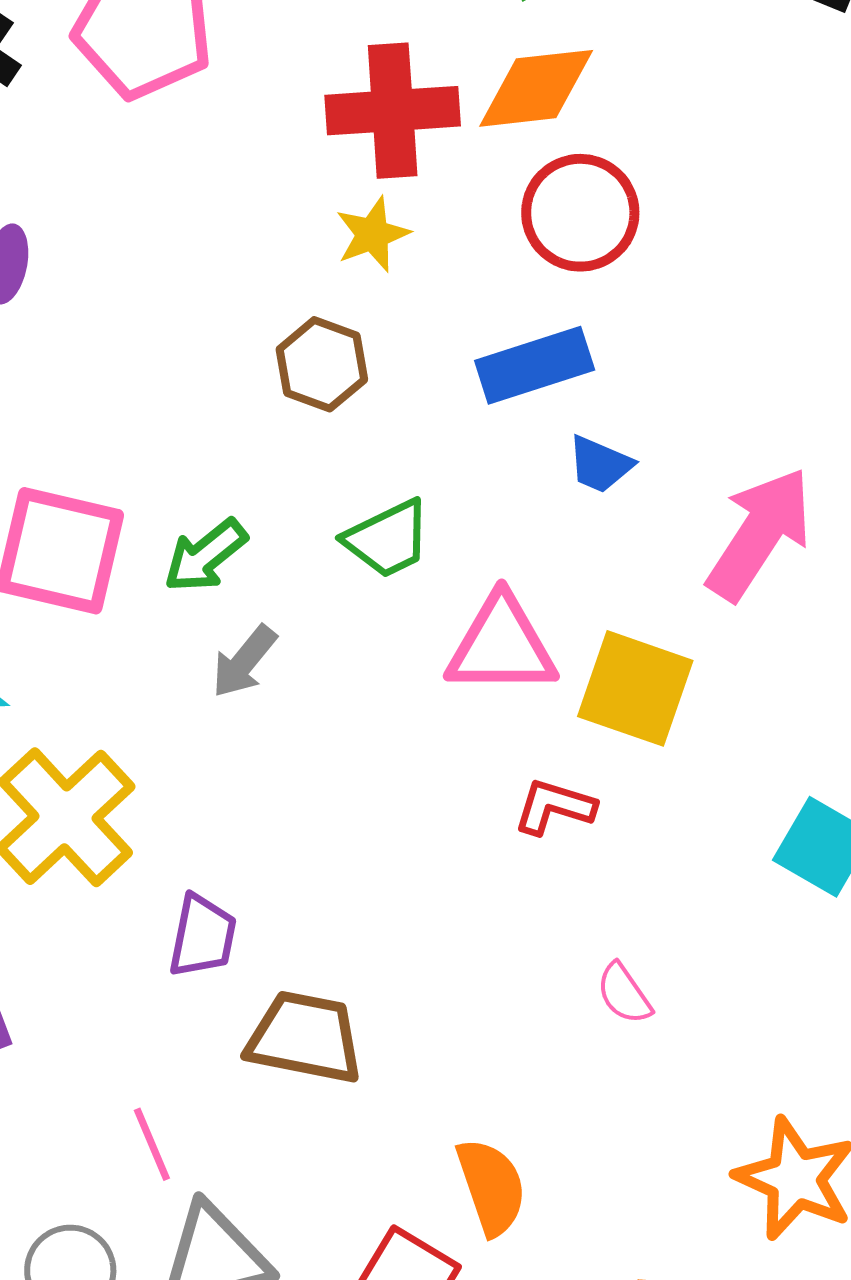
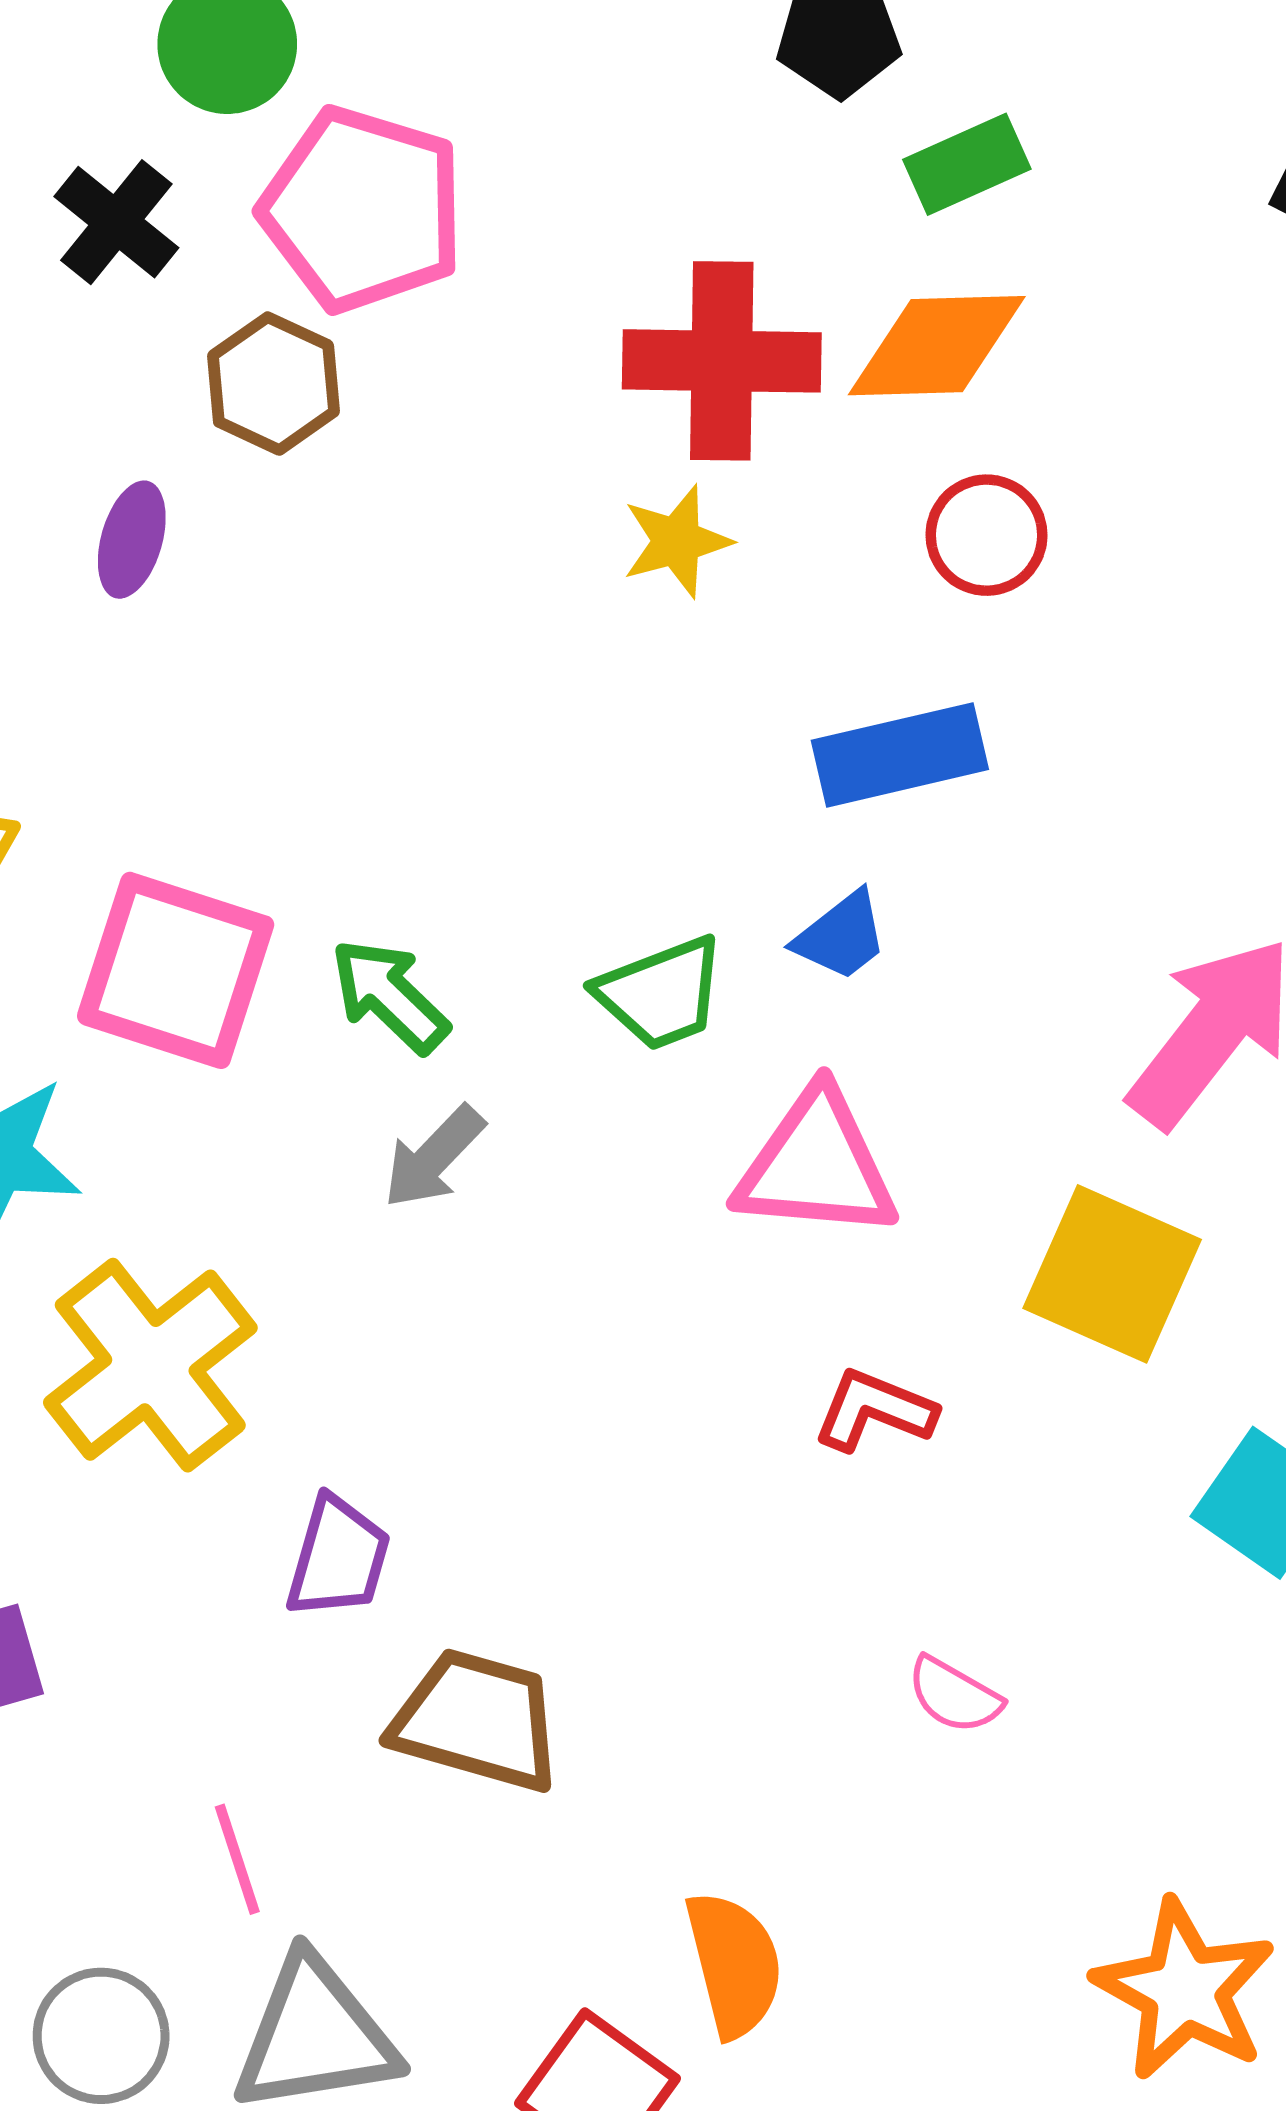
red circle: (580, 213) -> (987, 535), size x0.7
brown hexagon: (322, 364) -> (273, 384), moved
blue trapezoid: (600, 464) -> (841, 936), moved, turned -66
green arrow: (205, 556) -> (390, 996), turned 78
yellow square: (635, 688) -> (1112, 1274), moved
pink semicircle: (624, 994) -> (954, 1695), turned -30

